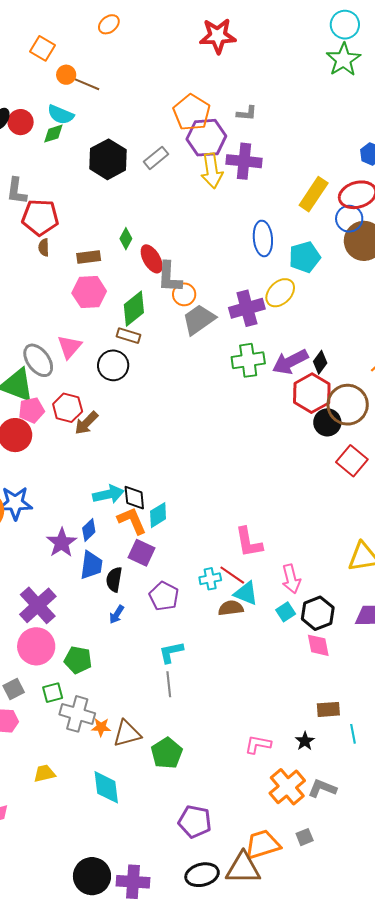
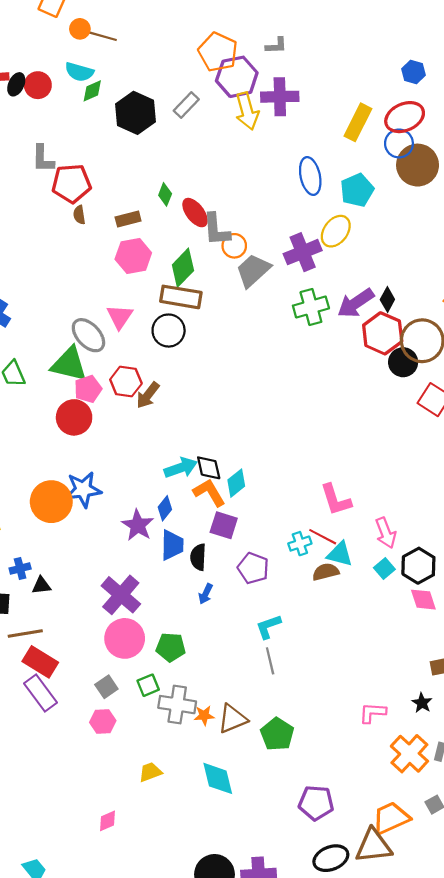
green diamond: (53, 134) -> (92, 91), moved
brown rectangle: (129, 336) -> (181, 297), size x1.6

